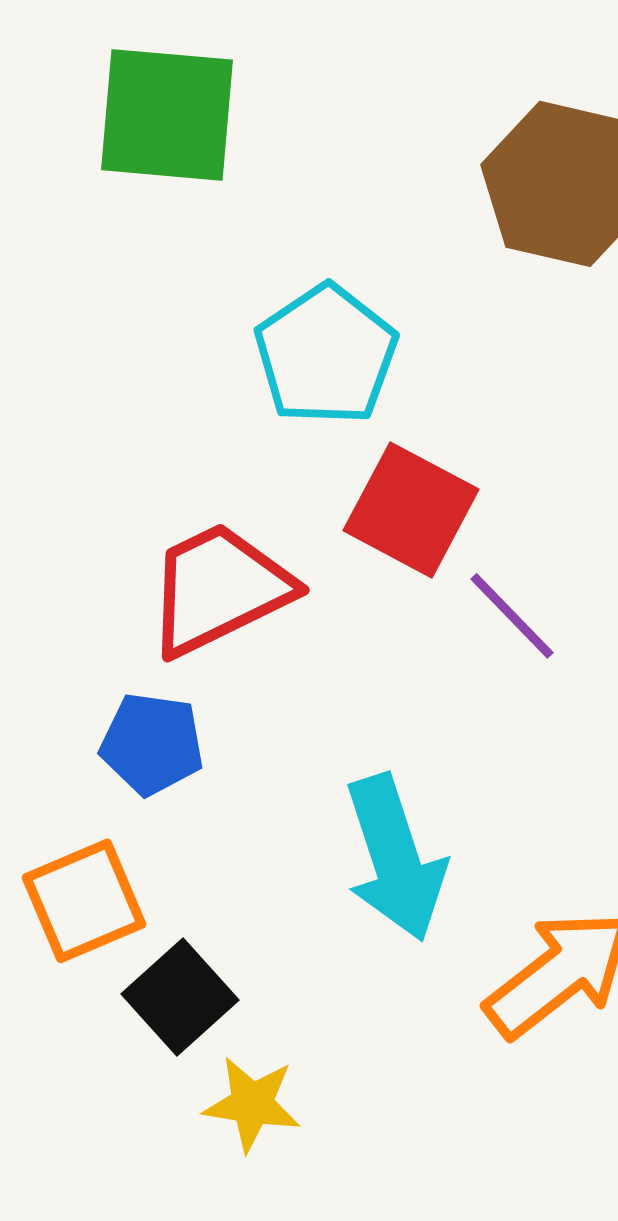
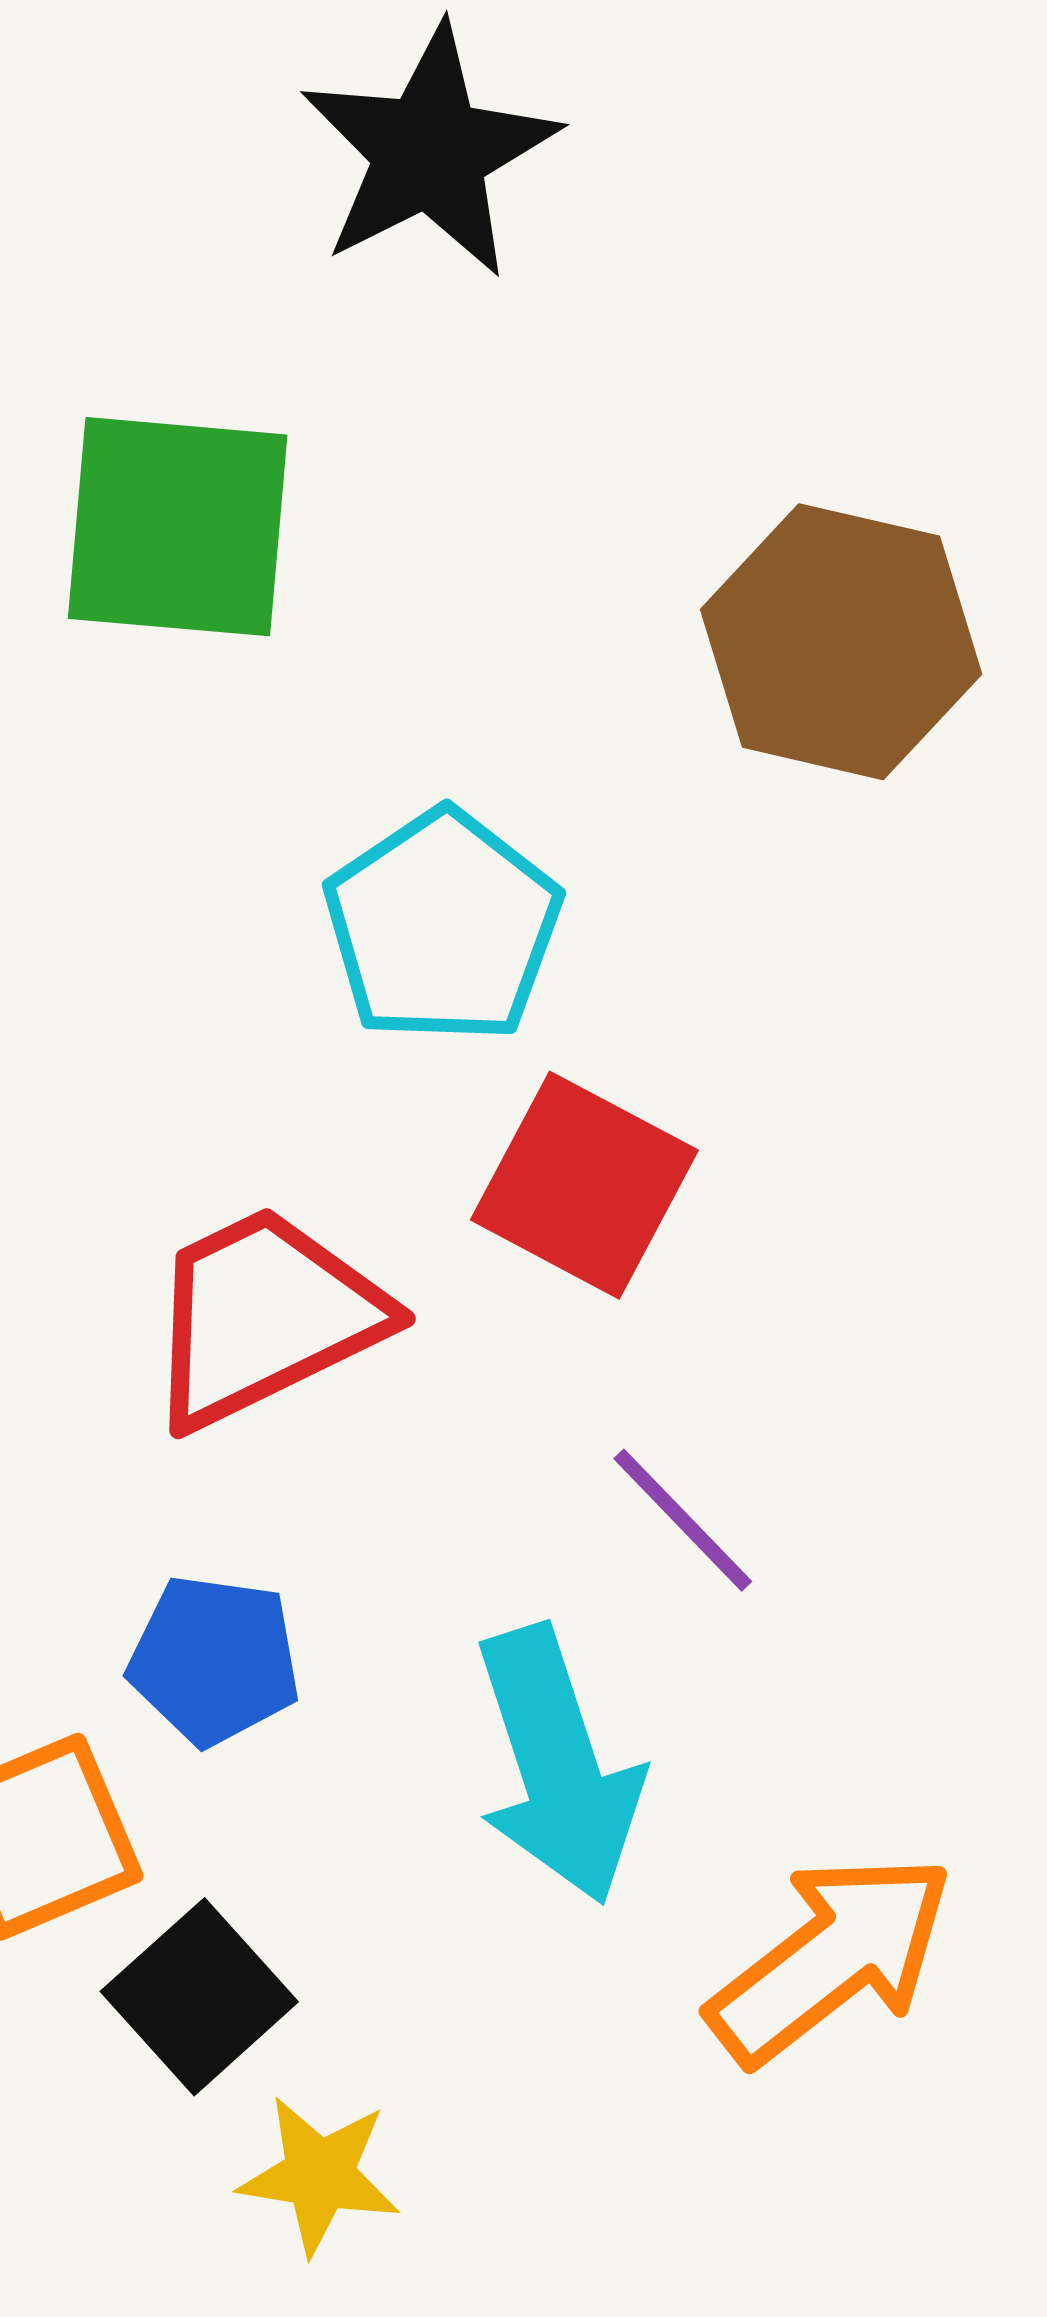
purple line: (512, 616) -> (683, 1520), moved
blue pentagon: (152, 744) -> (214, 1660), moved

